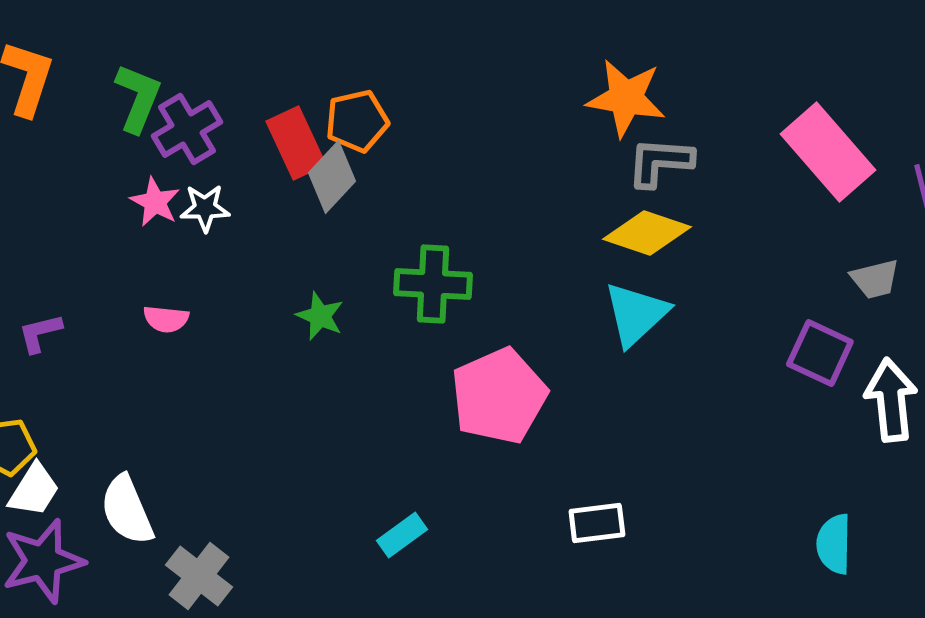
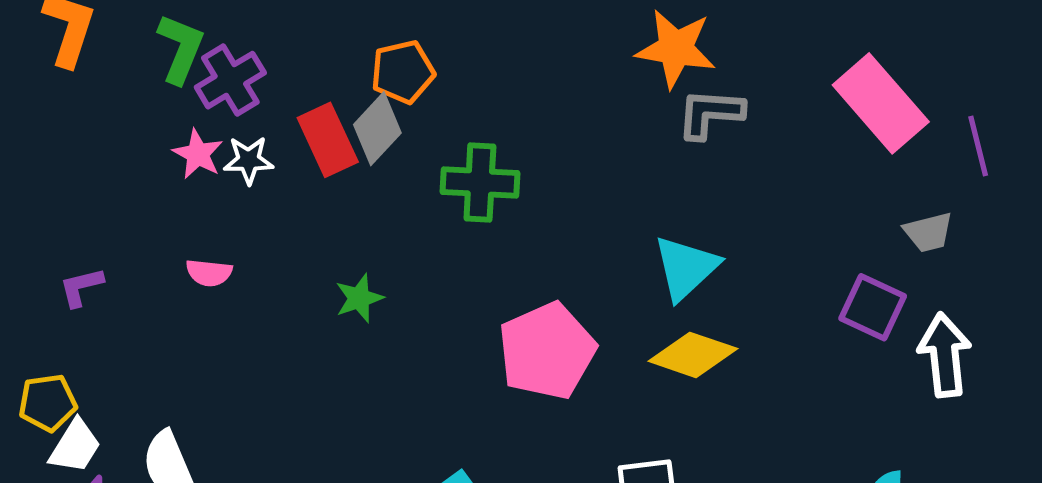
red rectangle: (296, 143) -> (328, 140), moved
yellow diamond: (647, 233) -> (693, 355), moved
green cross: (433, 284) -> (480, 182), moved
green star: (320, 316) -> (359, 298), moved, turned 30

